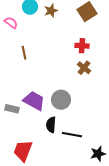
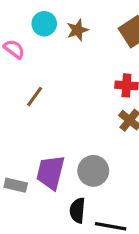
brown line: (24, 53) -> (35, 96), turned 48
purple trapezoid: (34, 101) -> (51, 172), turned -105

